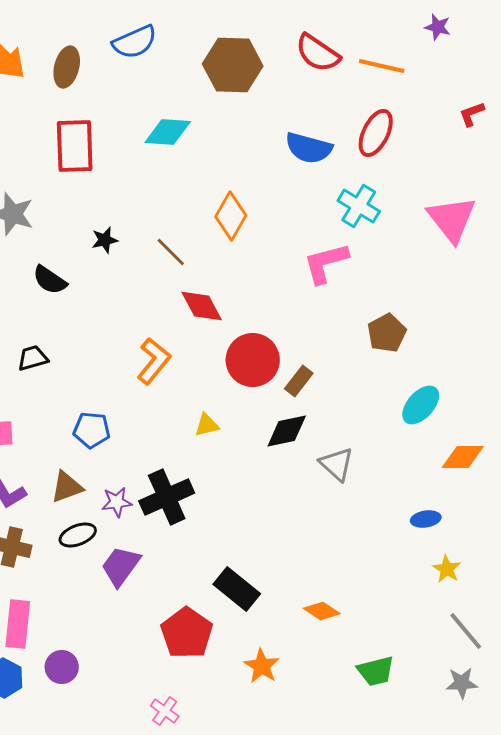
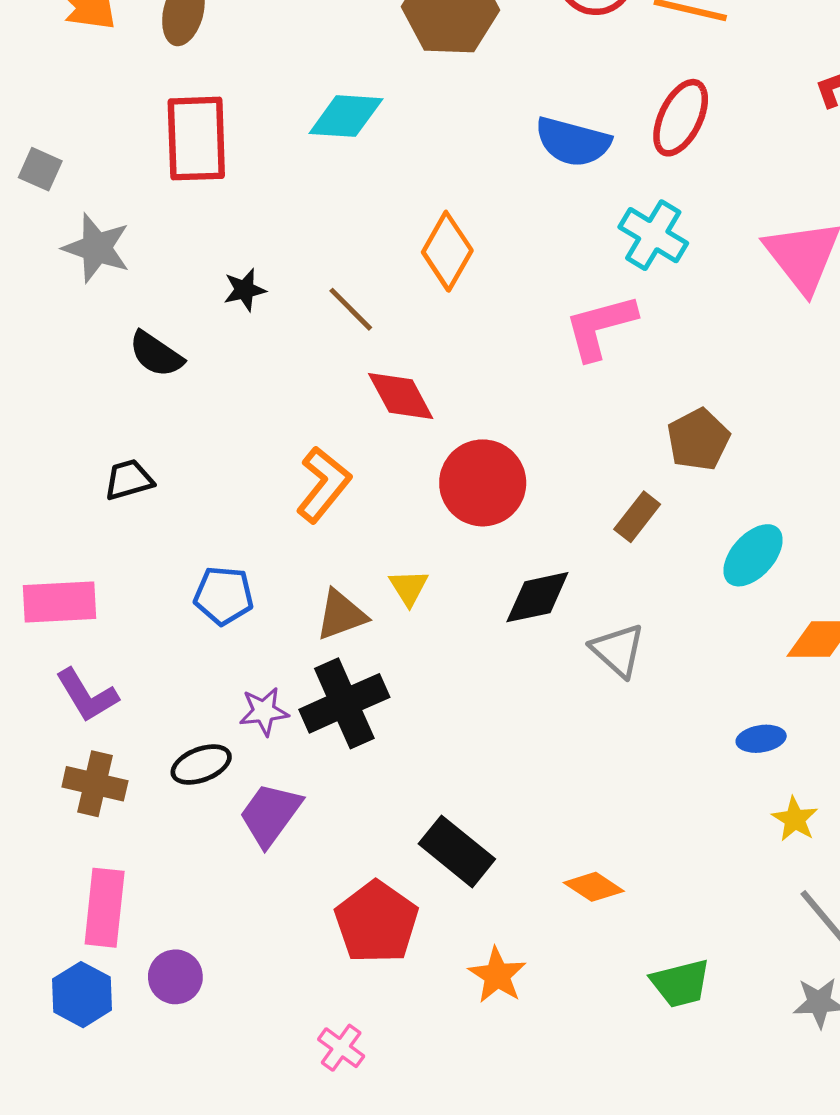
brown rectangle: (299, 381) -> (637, 517), moved
yellow triangle: (207, 425) -> (409, 588), turned -48
brown triangle: (67, 487) -> (341, 615), moved

